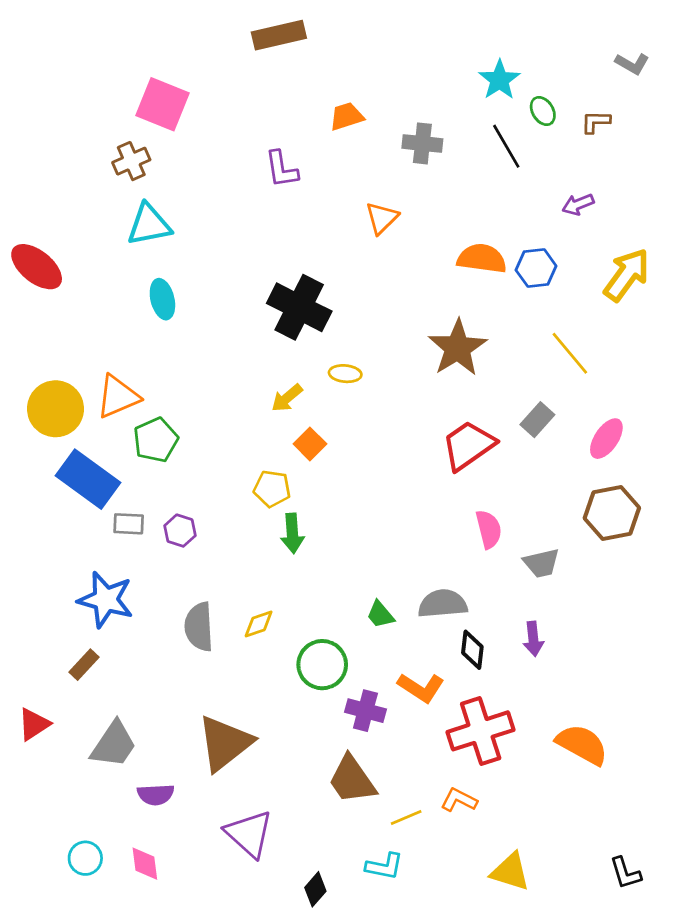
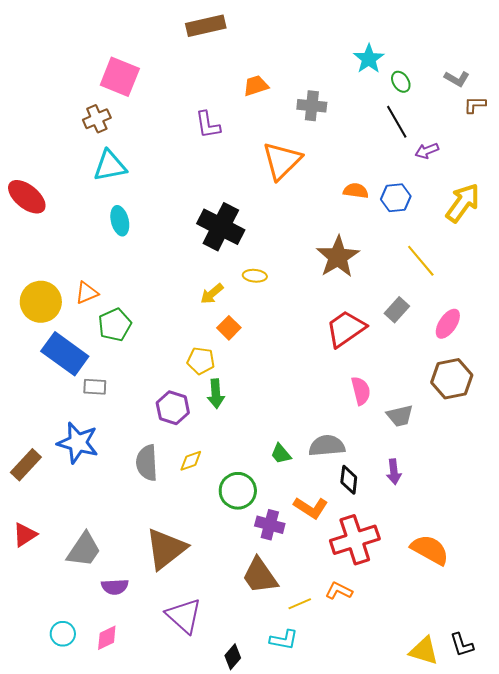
gray L-shape: (632, 64) -> (457, 79), moved
brown L-shape: (596, 122) -> (475, 105), moved
black line: (506, 146) -> (397, 122), moved
orange triangle: (382, 218) -> (282, 161), size x1.6
orange semicircle: (482, 259) -> (356, 191), size x0.7
orange triangle: (118, 397) -> (87, 293), size x0.7
purple hexagon: (180, 531) -> (173, 408), moved, size x1.4
brown rectangle: (84, 665) -> (26, 465), moved, size x1.4
pink diamond: (145, 864) -> (107, 638), turned 72
yellow triangle: (510, 872) -> (424, 651), moved

